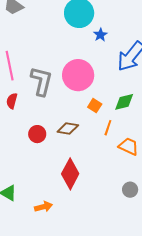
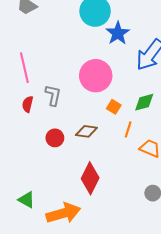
blue star: (100, 35) -> (118, 33), size x1.6
gray L-shape: (41, 81) -> (53, 95), moved, size x0.7
orange arrow: (43, 207) -> (63, 213), size x1.8

